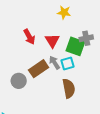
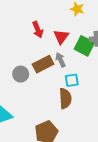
cyan square: (68, 63) -> (72, 80), moved
brown semicircle: (69, 88) -> (65, 99), moved

